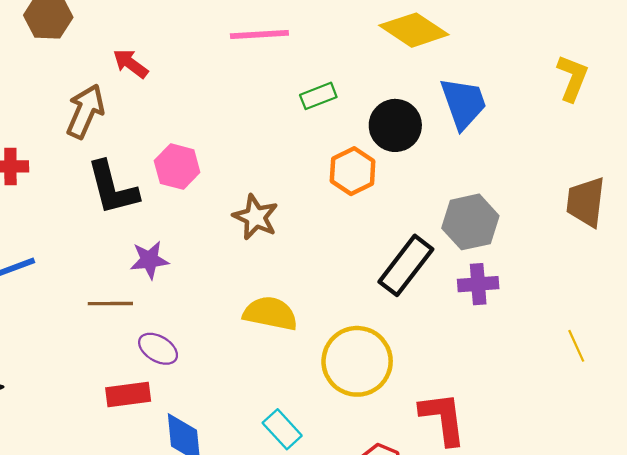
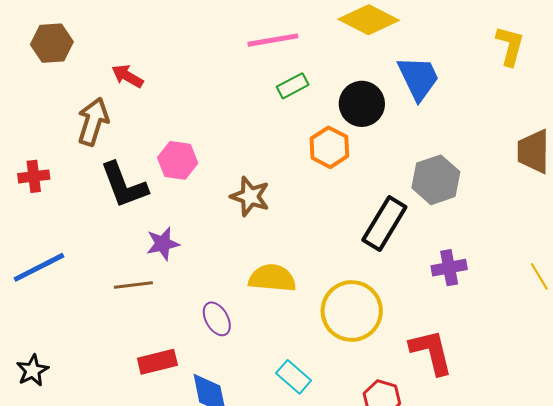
pink line: (259, 35) -> (273, 40), moved
purple cross: (478, 284) -> (449, 268), moved
purple ellipse: (158, 349) -> (217, 319), moved, turned 36

